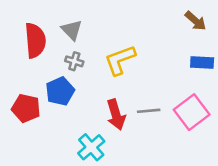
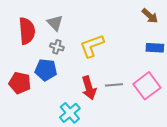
blue pentagon: (60, 91) -> (46, 70), turned 30

